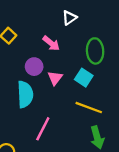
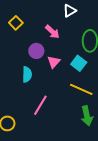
cyan semicircle: (25, 94) -> (27, 74), size x0.7

